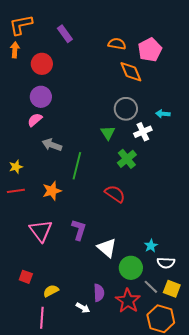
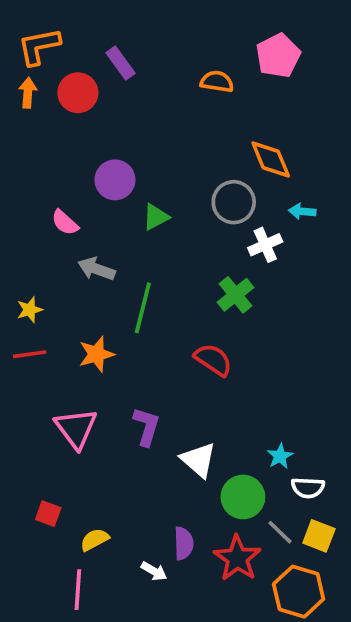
pink pentagon: (150, 50) -> (278, 56), moved
red circle: (42, 64) -> (78, 93), moved
orange diamond: (131, 72) -> (271, 159), moved
purple circle: (41, 97) -> (115, 180), moved
pink semicircle: (35, 120) -> (65, 223), turned -98
green triangle: (108, 133) -> (156, 217), moved, turned 35

